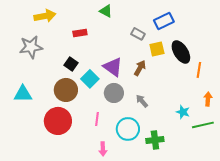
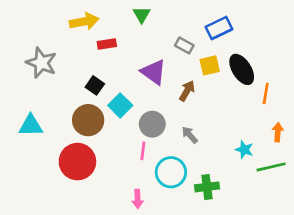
green triangle: (106, 11) -> (142, 15), turned 32
yellow arrow: (45, 16) -> (84, 21), moved
gray star: (31, 47) -> (41, 63), turned 30
purple triangle: (113, 67) -> (154, 72), moved
pink line: (97, 119) -> (143, 151), moved

